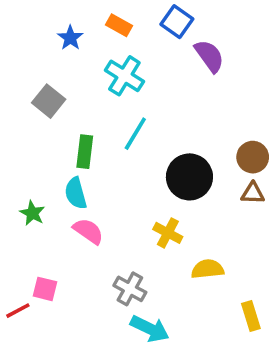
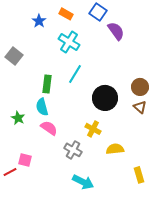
gray square: (49, 101) -> (14, 56), moved
brown triangle: (253, 193) -> (140, 107), turned 40
gray cross: (130, 289) -> (73, 150), moved

